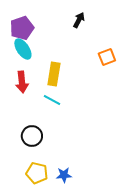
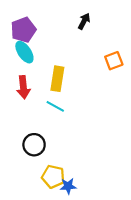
yellow pentagon: (37, 173) -> (53, 177), moved

